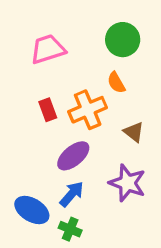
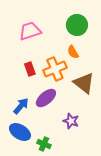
brown triangle: (134, 132) -> (84, 83), size x1.6
purple star: (127, 183) -> (71, 121), moved, size x0.7
blue arrow: (72, 194) -> (21, 106), moved

